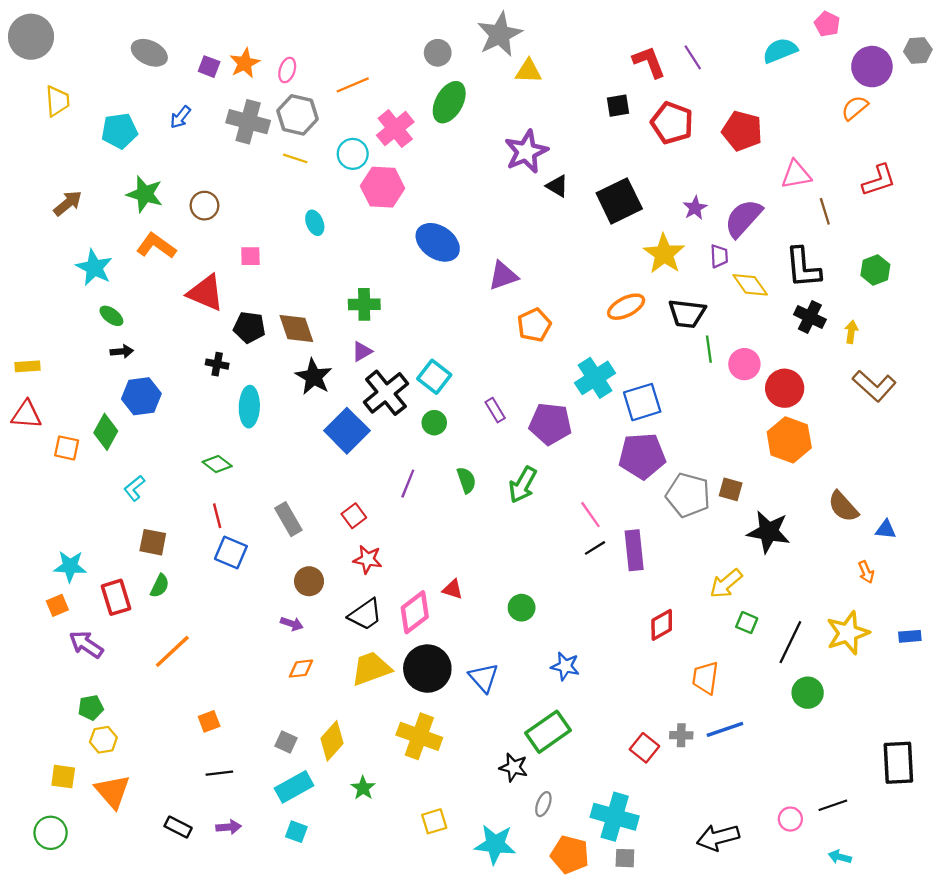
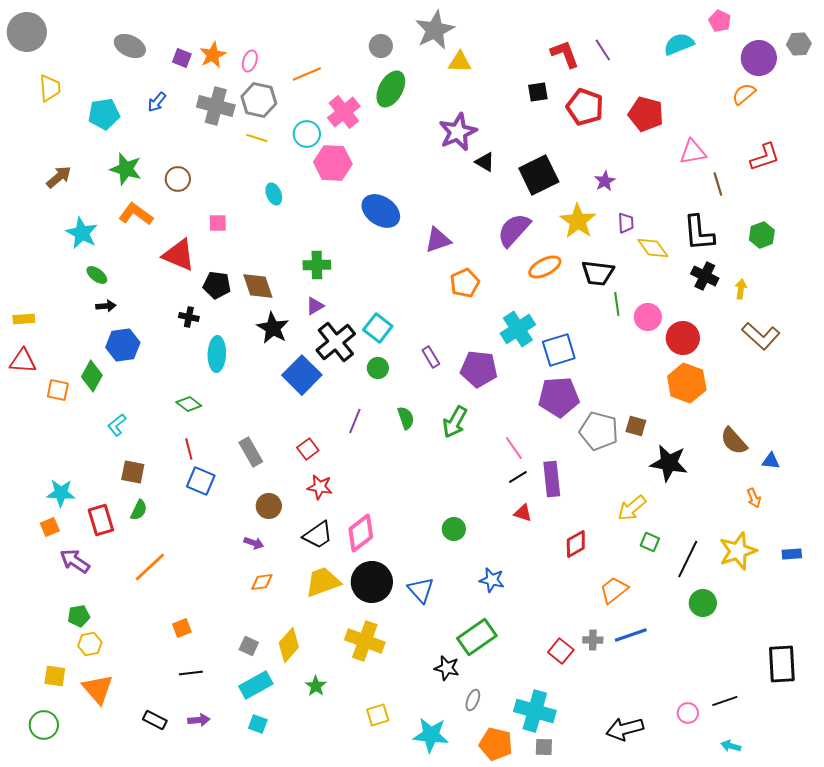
purple semicircle: (743, 218) -> (514, 230), moved
red triangle: (453, 589) -> (523, 513), moved
orange trapezoid: (705, 678) -> (614, 590), turned 44

